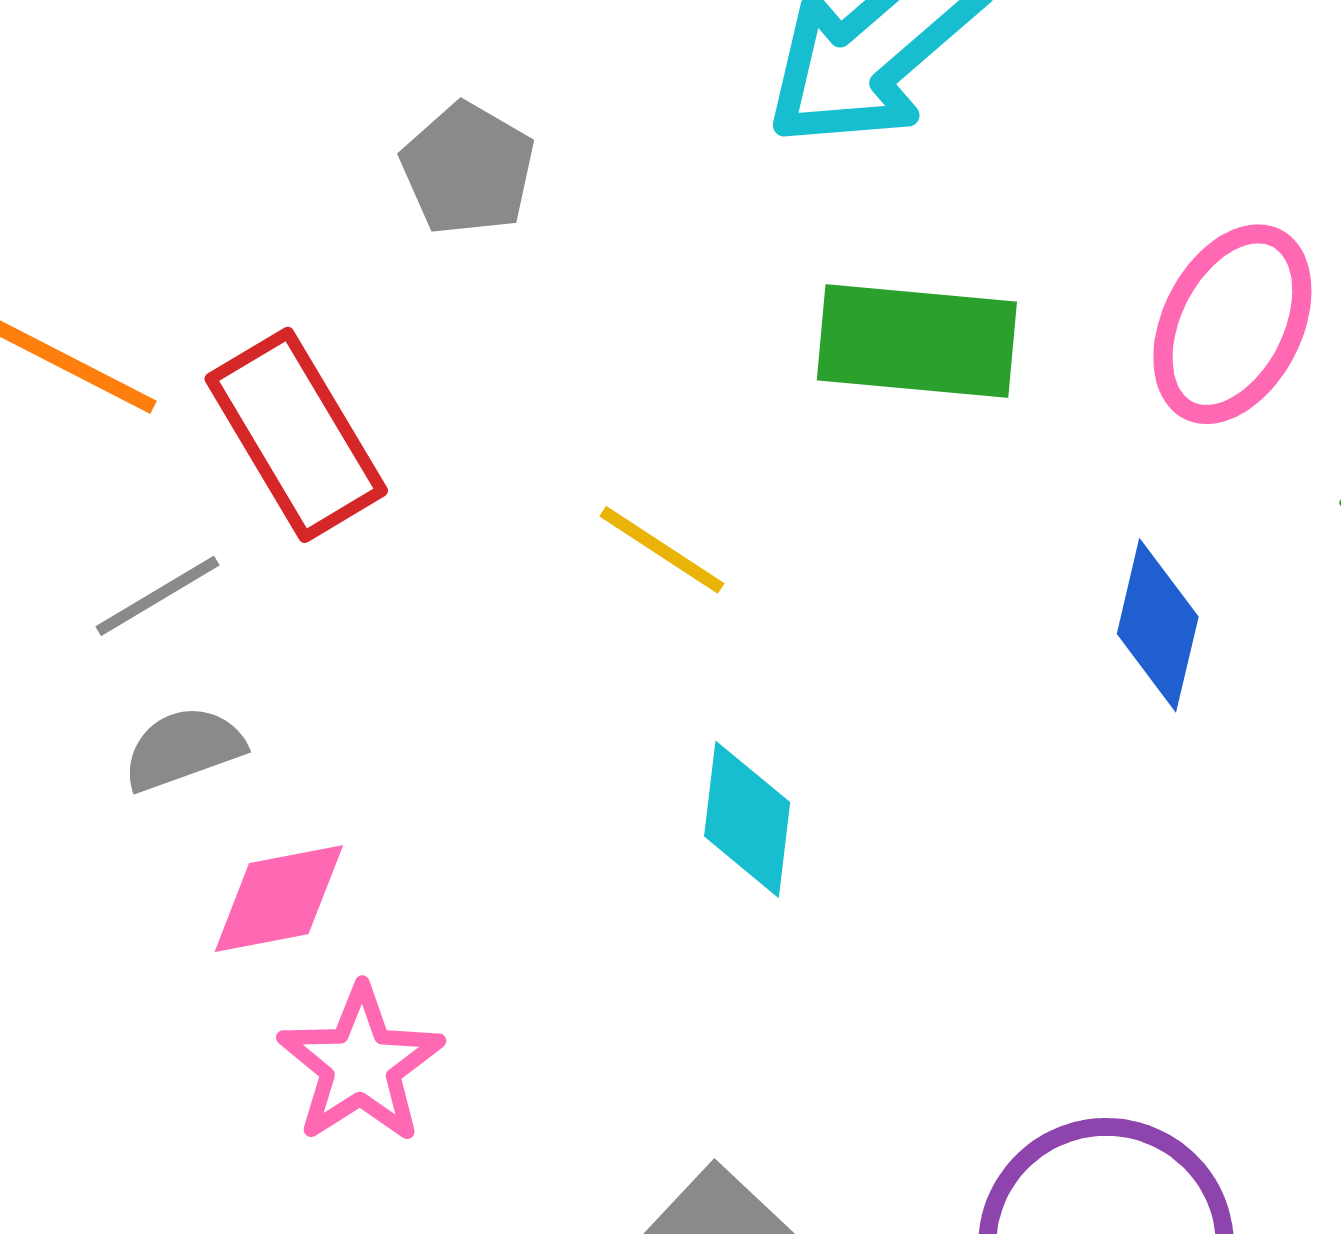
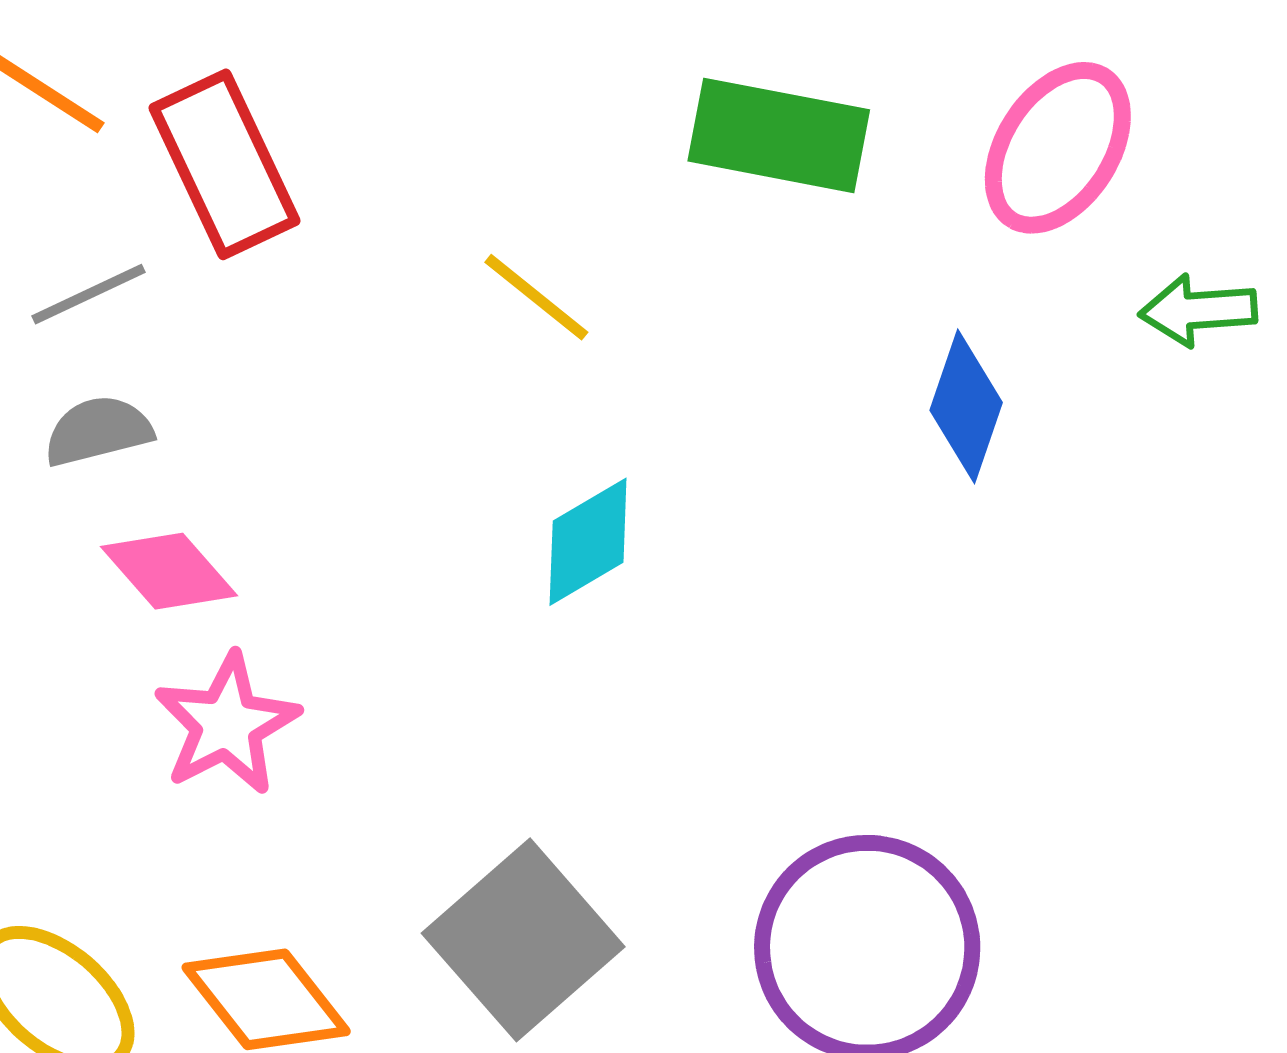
cyan diamond: (747, 819) -> (588, 542), turned 47
pink diamond: (279, 899) -> (169, 571), turned 54

